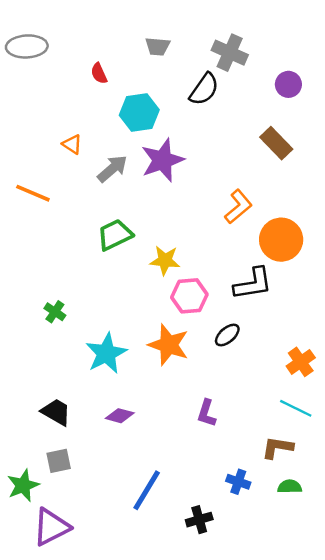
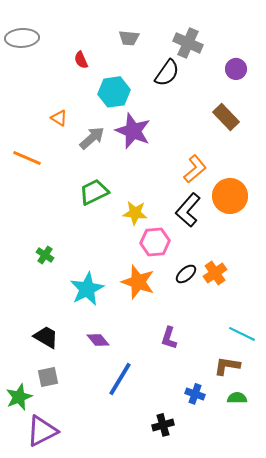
purple star: (162, 160) -> (133, 131), turned -30
black L-shape: (253, 284) -> (188, 210), moved, turned 140
orange cross: (301, 362) -> (215, 273), moved
purple diamond: (120, 416) -> (98, 340), turned 35
blue line: (147, 490) -> (120, 379), moved

